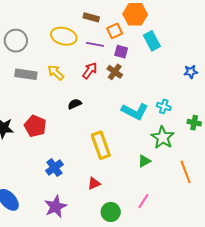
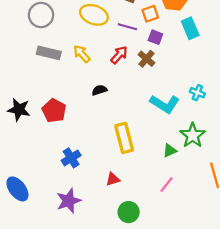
cyan cross: (164, 106) -> (197, 93), moved
green triangle: (144, 161) -> (170, 151), moved
pink line: (143, 201) -> (167, 185), moved

